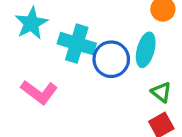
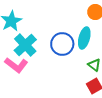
cyan cross: (77, 44) -> (25, 45), moved, turned 30

